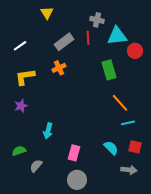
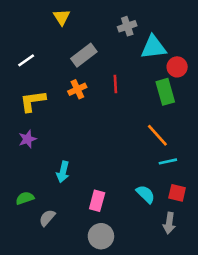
gray cross: (97, 20) -> (127, 26), turned -32
red line: (88, 38) -> (115, 84), moved
green rectangle: (109, 70) -> (165, 92), moved
gray arrow: (129, 170) -> (169, 223), turned 91

